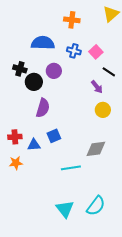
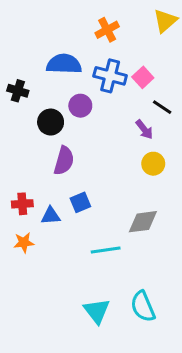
orange cross: (72, 20) -> (107, 30), turned -35
blue cross: (74, 51) -> (110, 76), size x1.5
black cross: (20, 69) -> (18, 91), moved
cyan semicircle: (96, 206) -> (143, 307), turned 120

